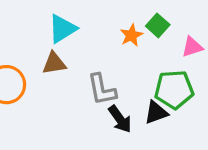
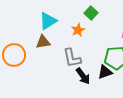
green square: (158, 25) -> (91, 13), moved
orange star: (131, 35) -> (78, 30), moved

